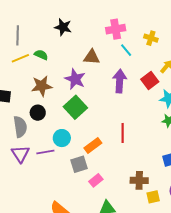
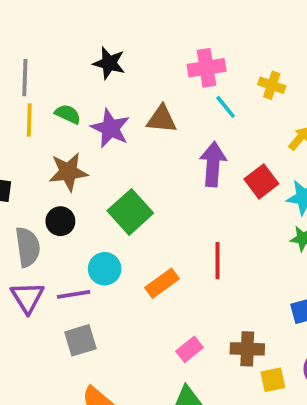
yellow line: (20, 58) -> (29, 120), turned -66
purple star: (75, 79) -> (110, 128), moved
red square: (150, 81) -> (261, 181), moved
gray square: (79, 164) -> (80, 340), moved
pink rectangle: (96, 180) -> (190, 349), moved

